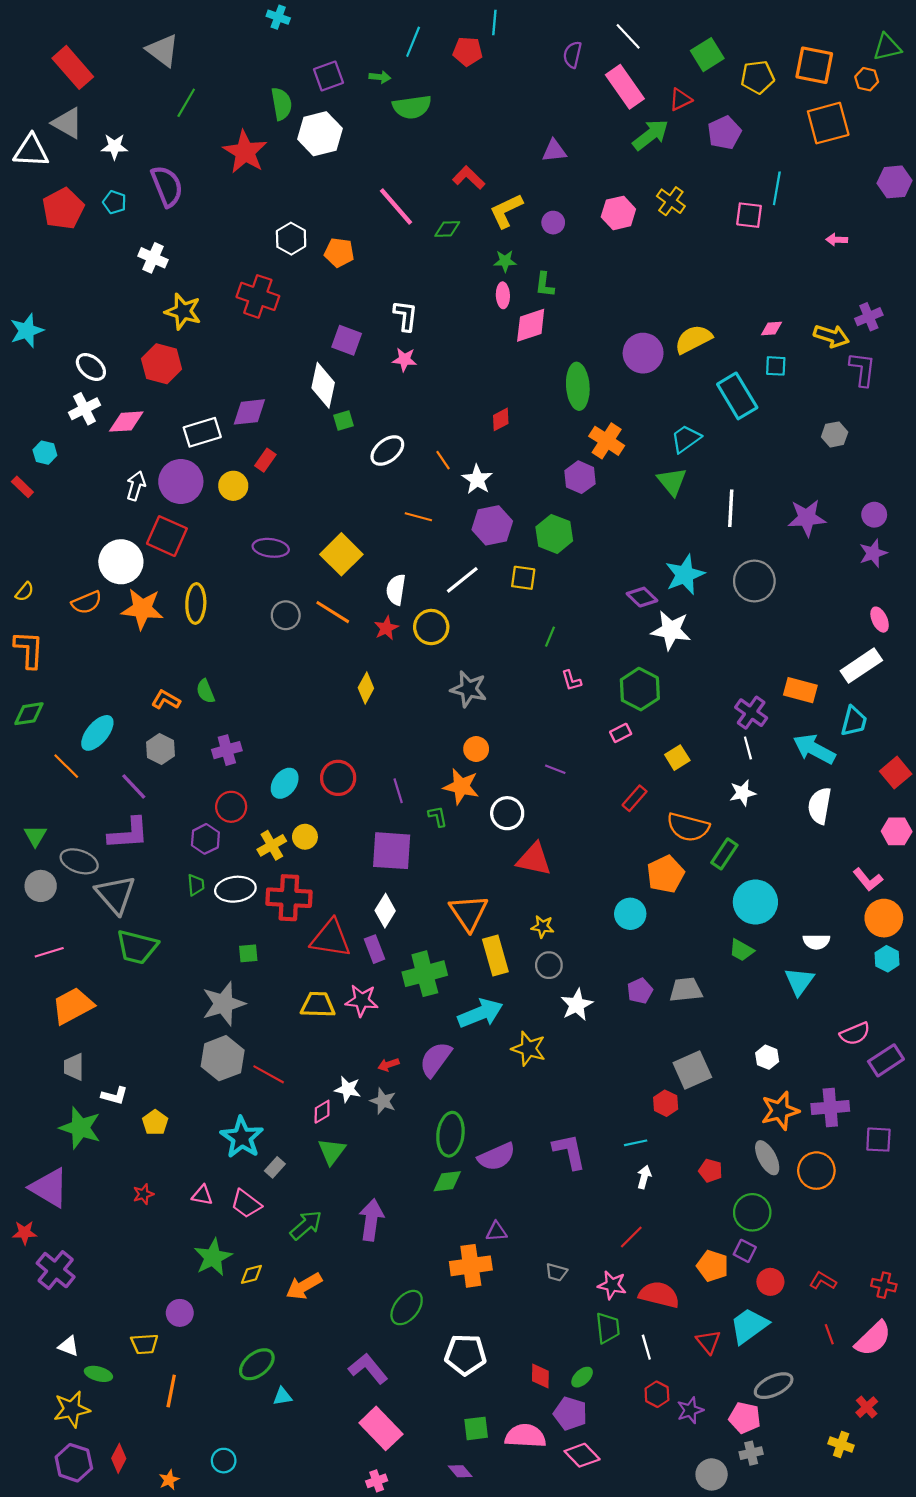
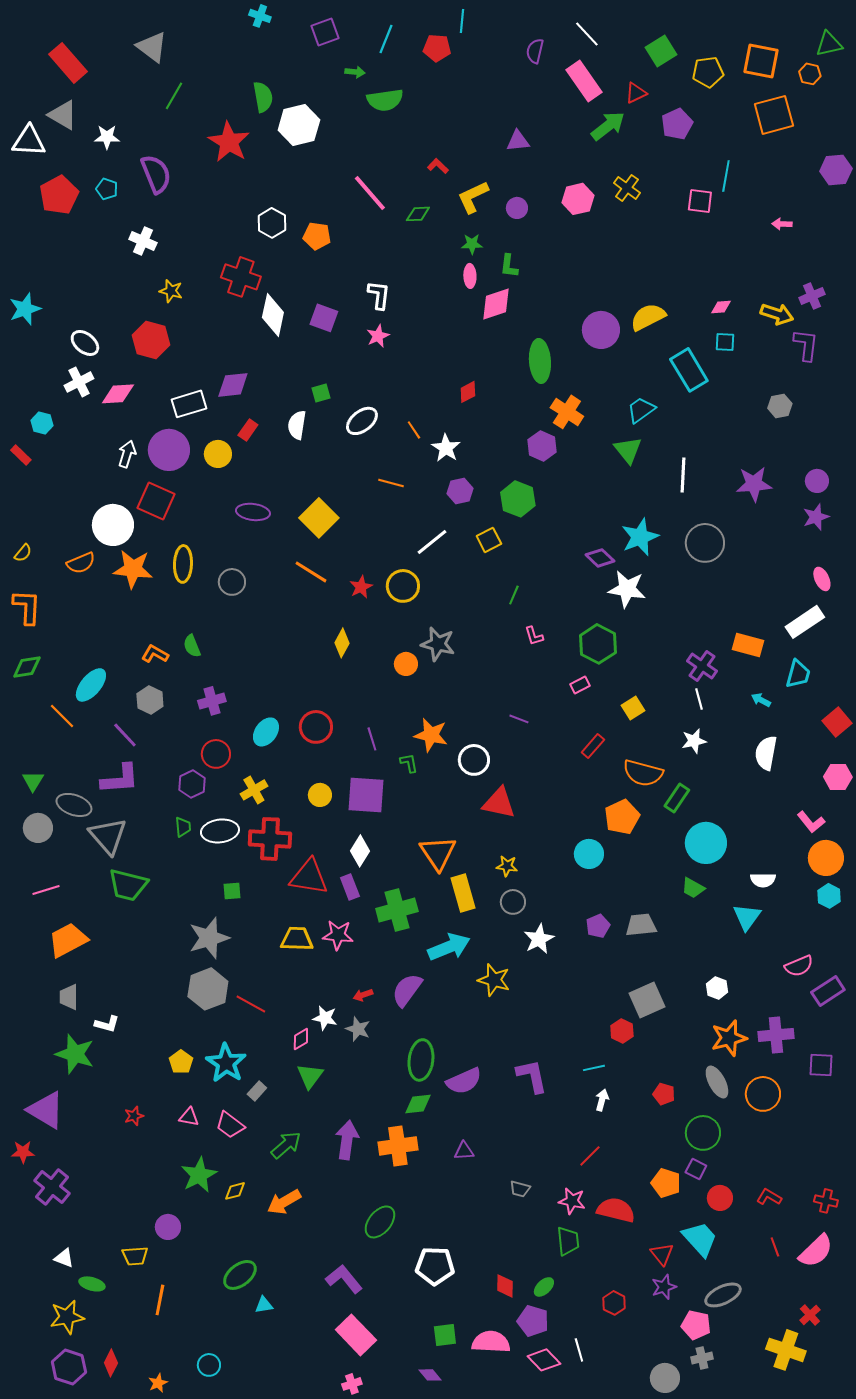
purple square: (328, 76) -> (325, 32), moved
red L-shape: (469, 178) -> (438, 166), size x0.7
yellow star: (183, 311) -> (171, 291), size x0.7
pink star: (404, 360) -> (378, 336), turned -30
white diamond: (323, 385) -> (273, 315), moved
purple hexagon: (492, 525) -> (460, 491), size x0.7
yellow square: (523, 578) -> (489, 540), turned -35
white semicircle: (396, 590) -> (297, 425), moved
gray circle: (286, 615) -> (232, 582), moved
orange circle: (476, 749) -> (406, 664), moved
cyan arrow: (814, 749) -> (761, 700), size x0.5
yellow circle: (305, 837) -> (320, 795), moved
yellow pentagon: (155, 1122) -> (181, 1062), moved
orange cross: (471, 1266) -> (398, 1146), moved
cyan trapezoid: (749, 1326) -> (700, 1239), turned 84
white line: (646, 1347) -> (579, 1350), moved
purple star: (690, 1410) -> (664, 1287), moved
yellow cross: (841, 1445) -> (786, 1350), size x1.6

